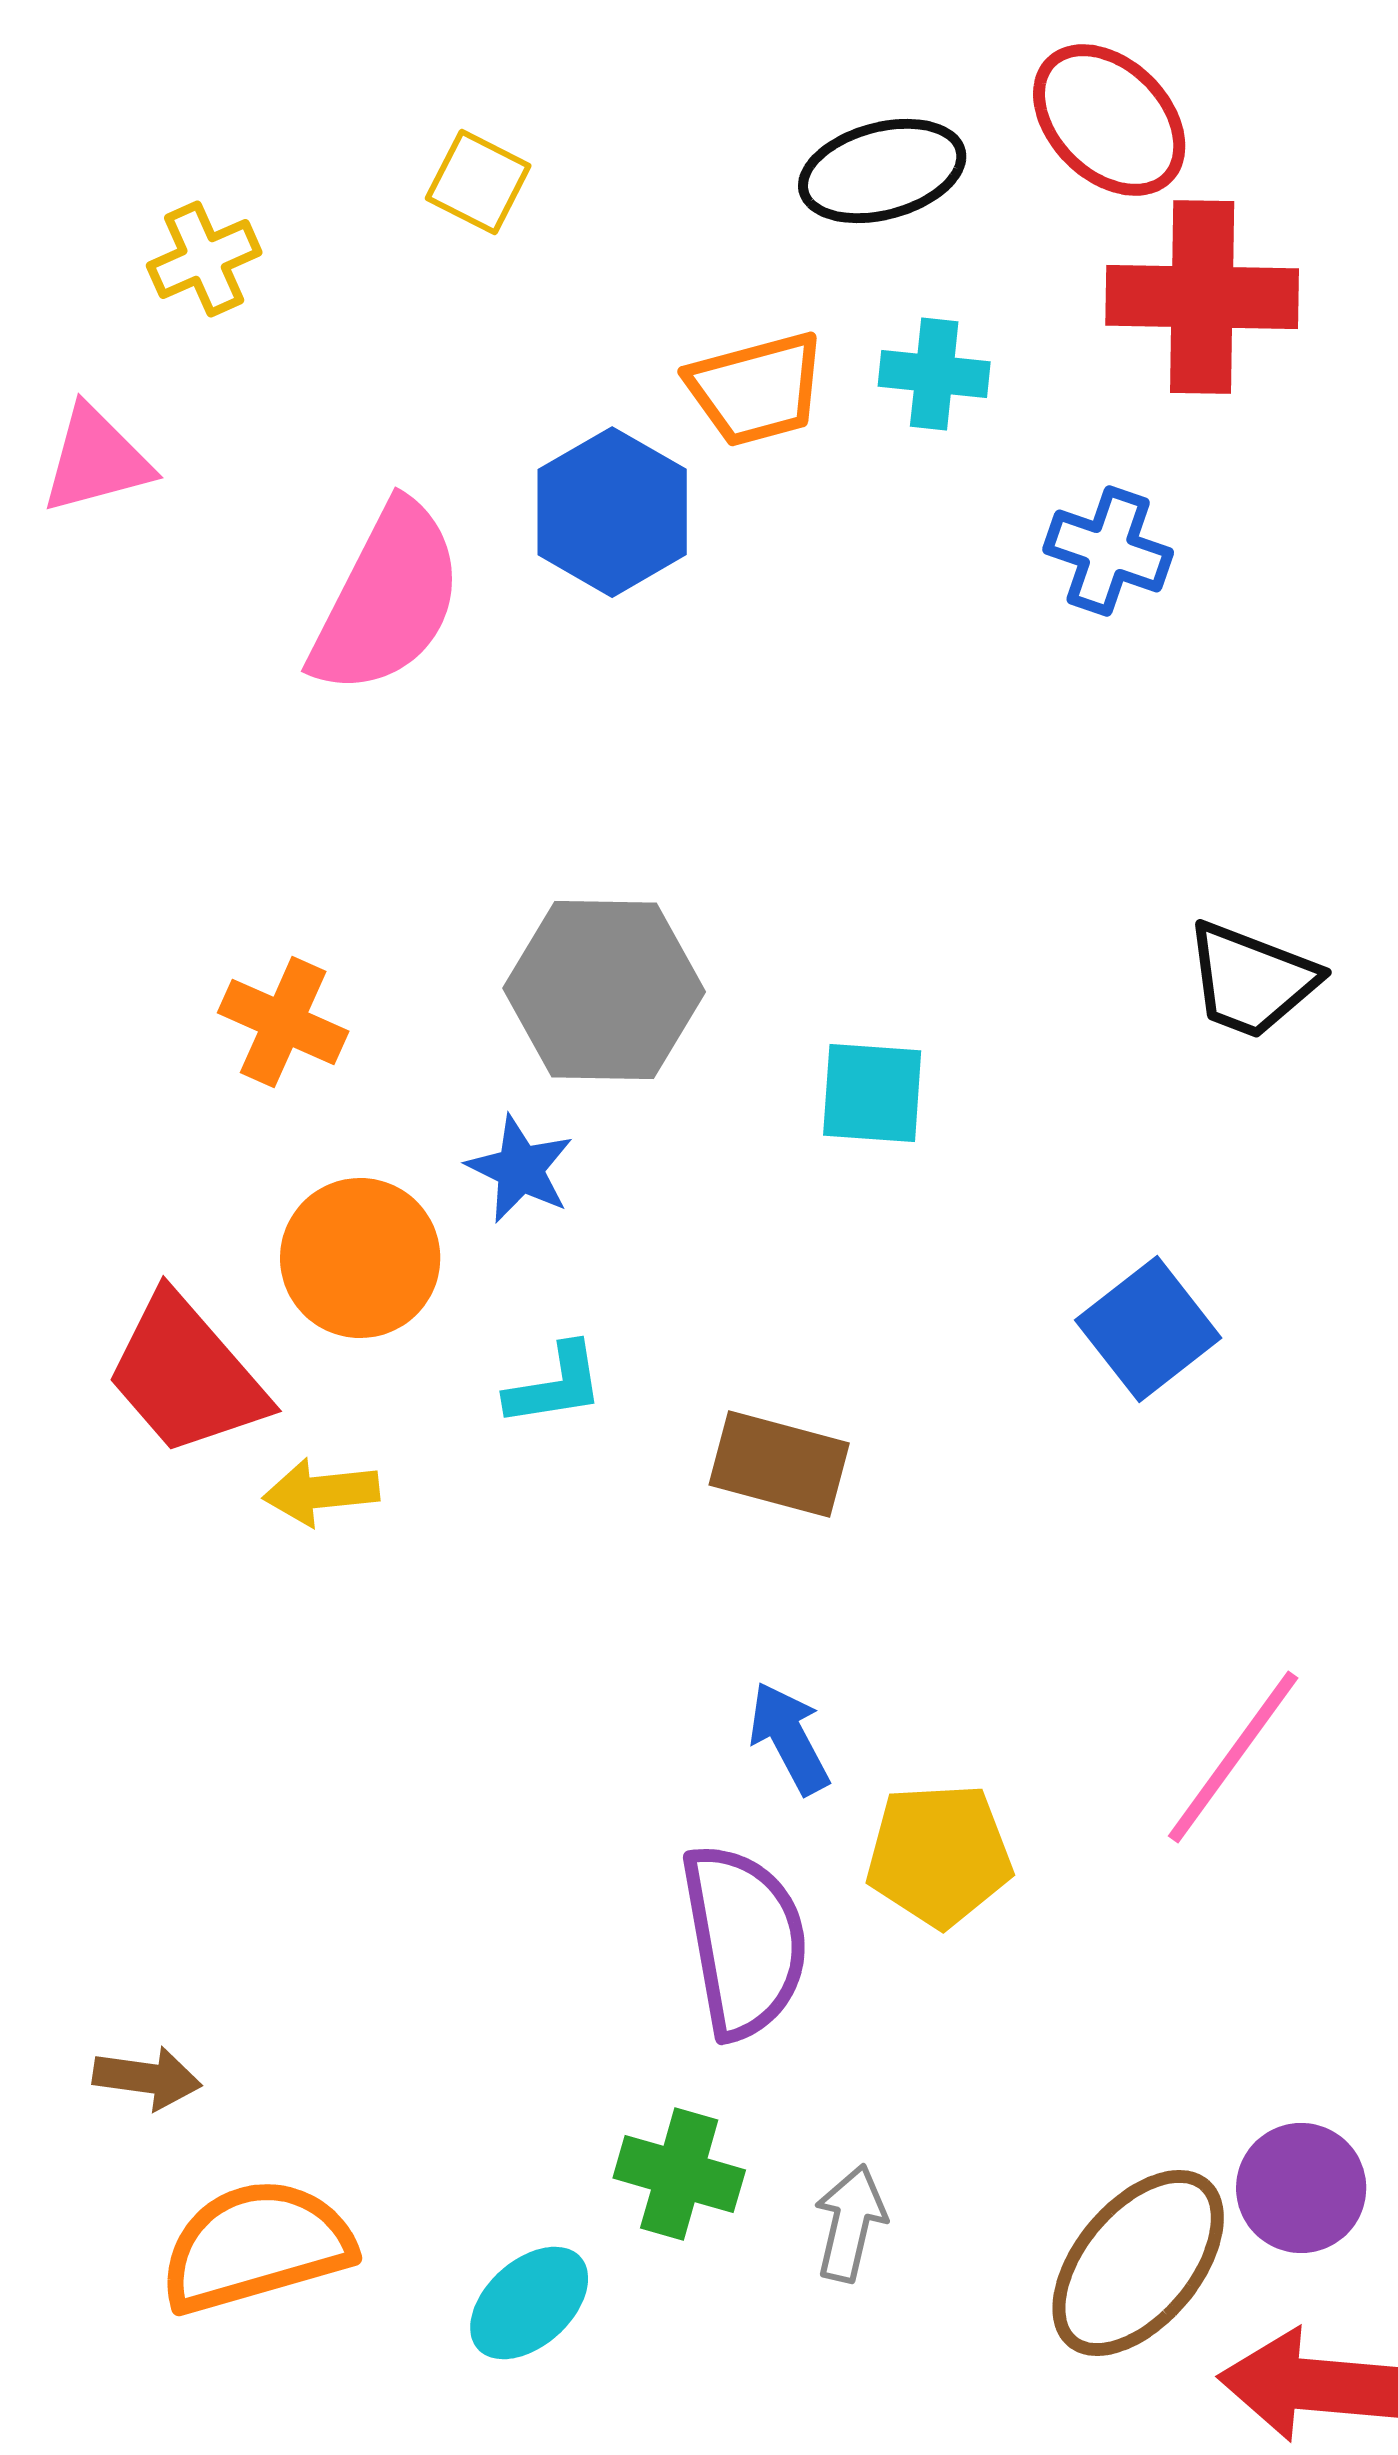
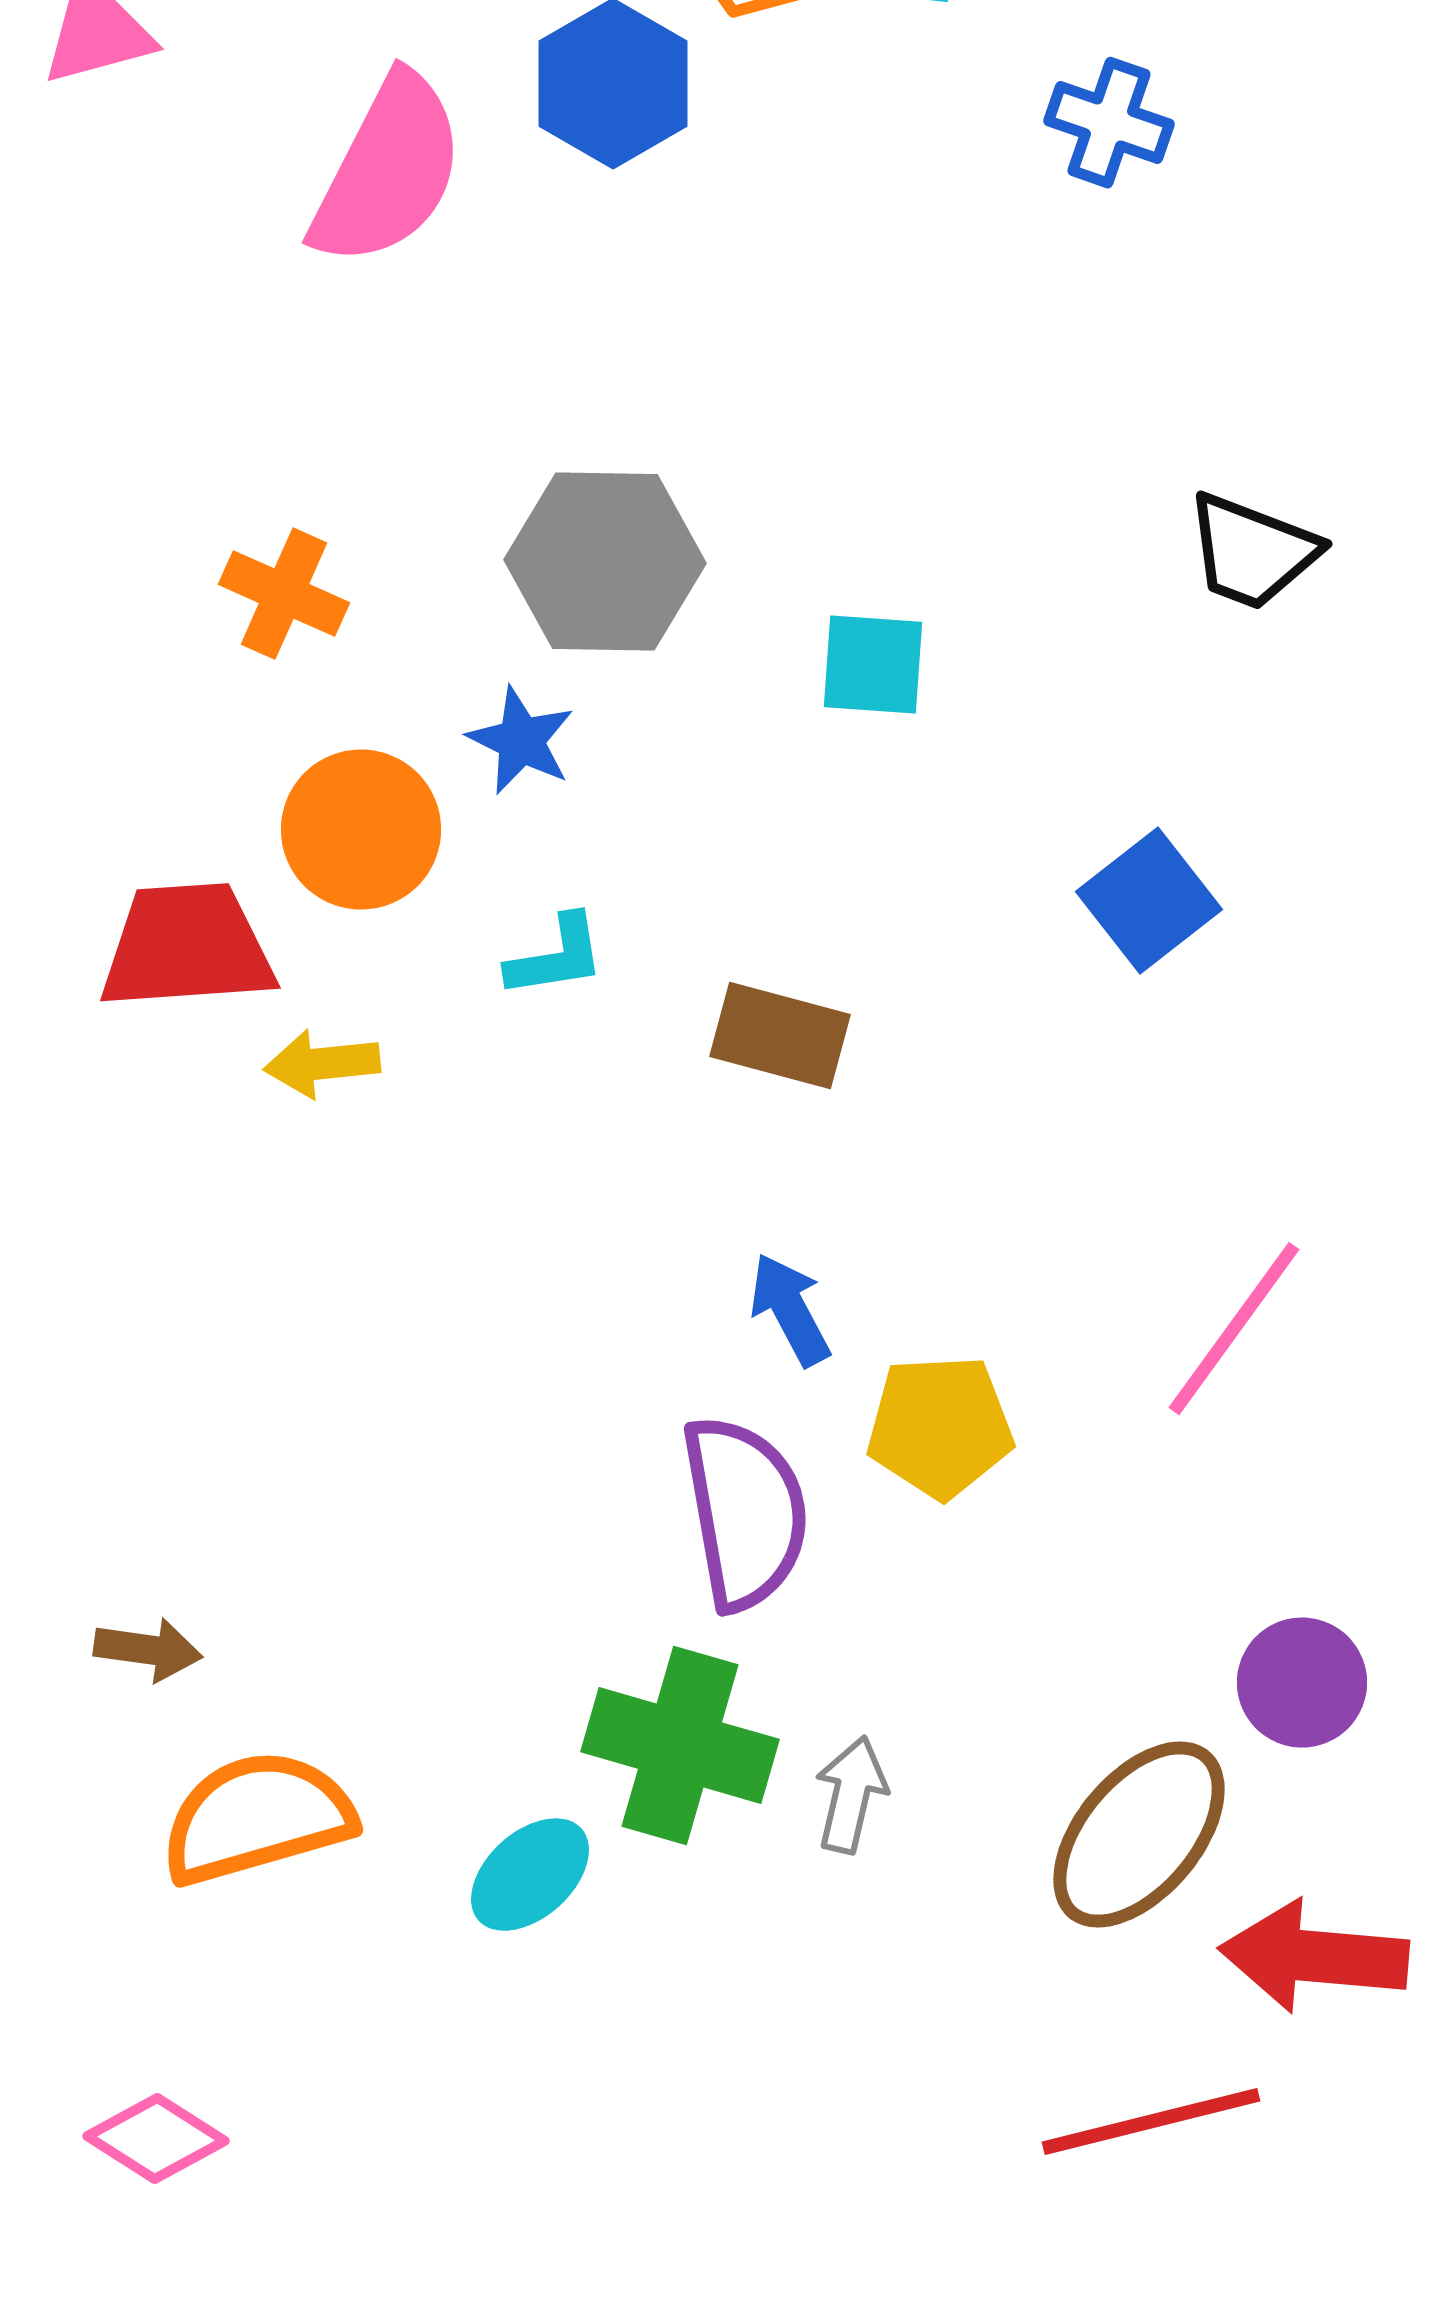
red trapezoid: (186, 1375) -> (187, 947), turned 127
green cross: (679, 2174) -> (680, 1746), size x1.5
purple circle: (1301, 2188) -> (1302, 1683), moved

